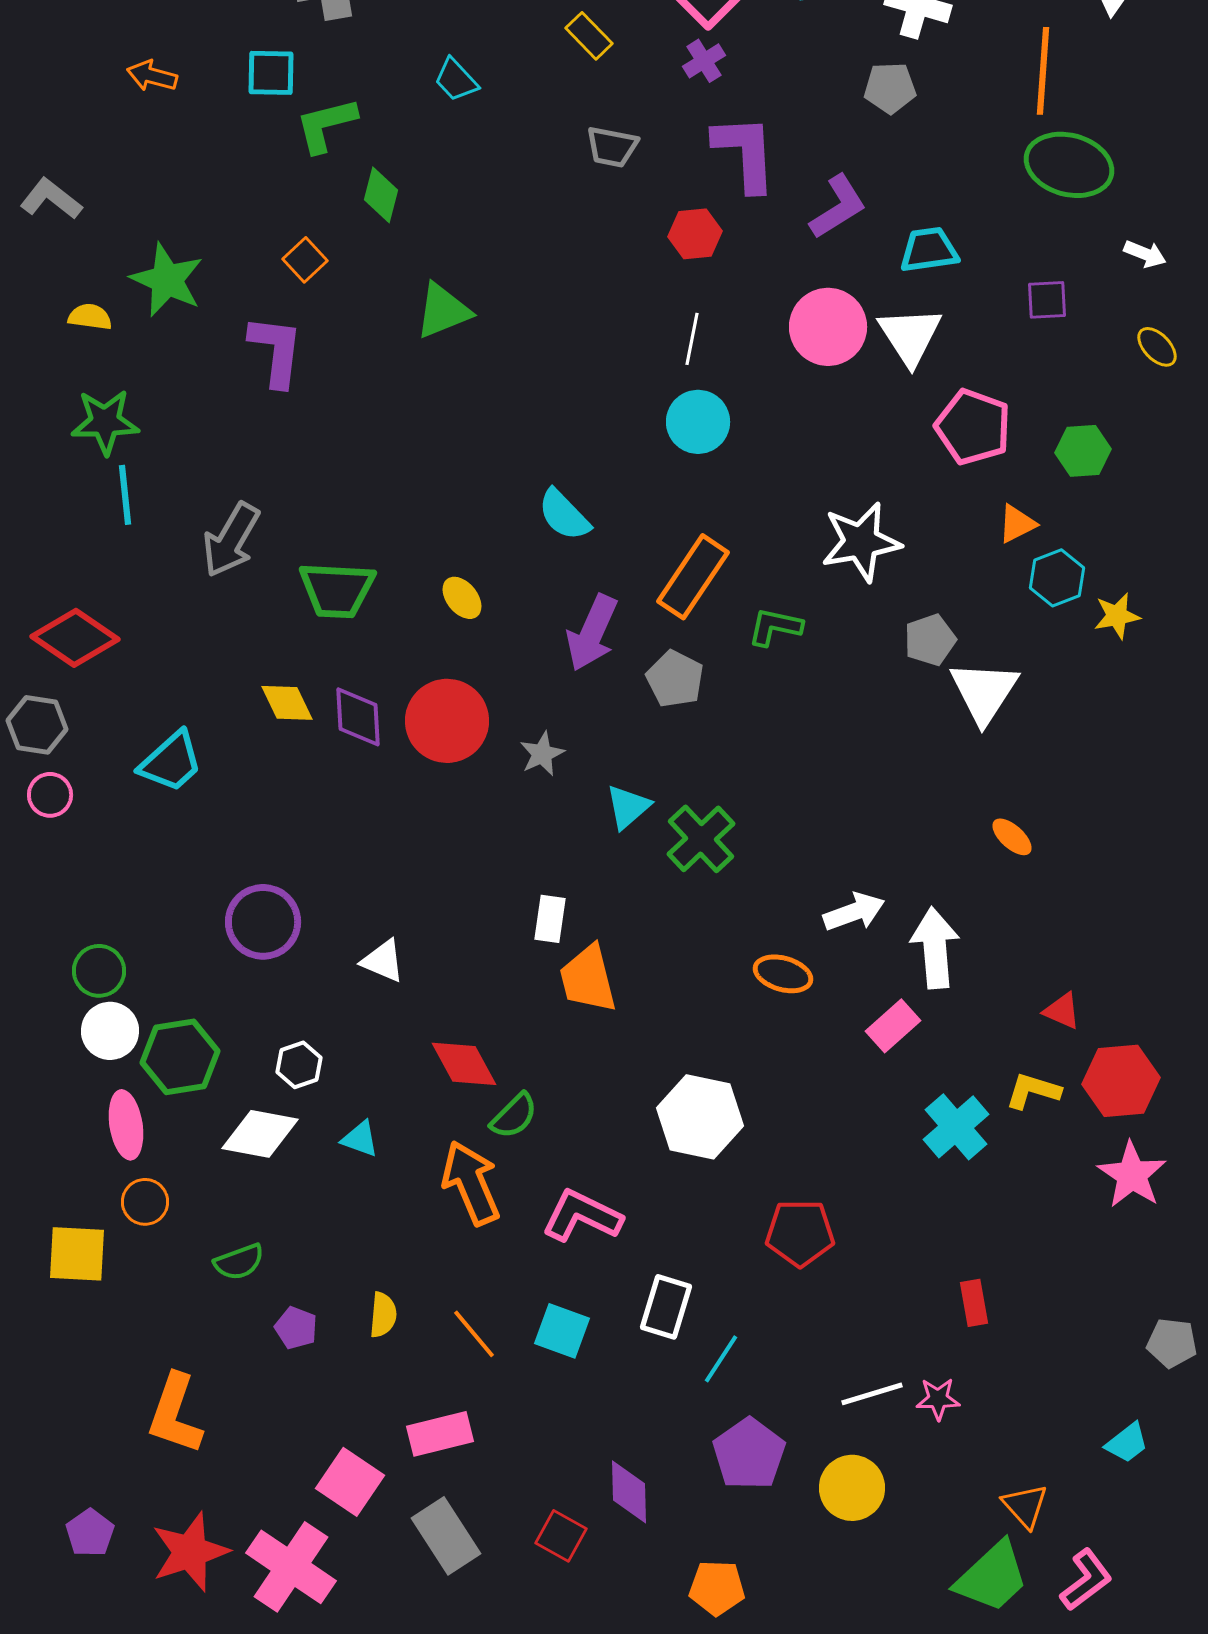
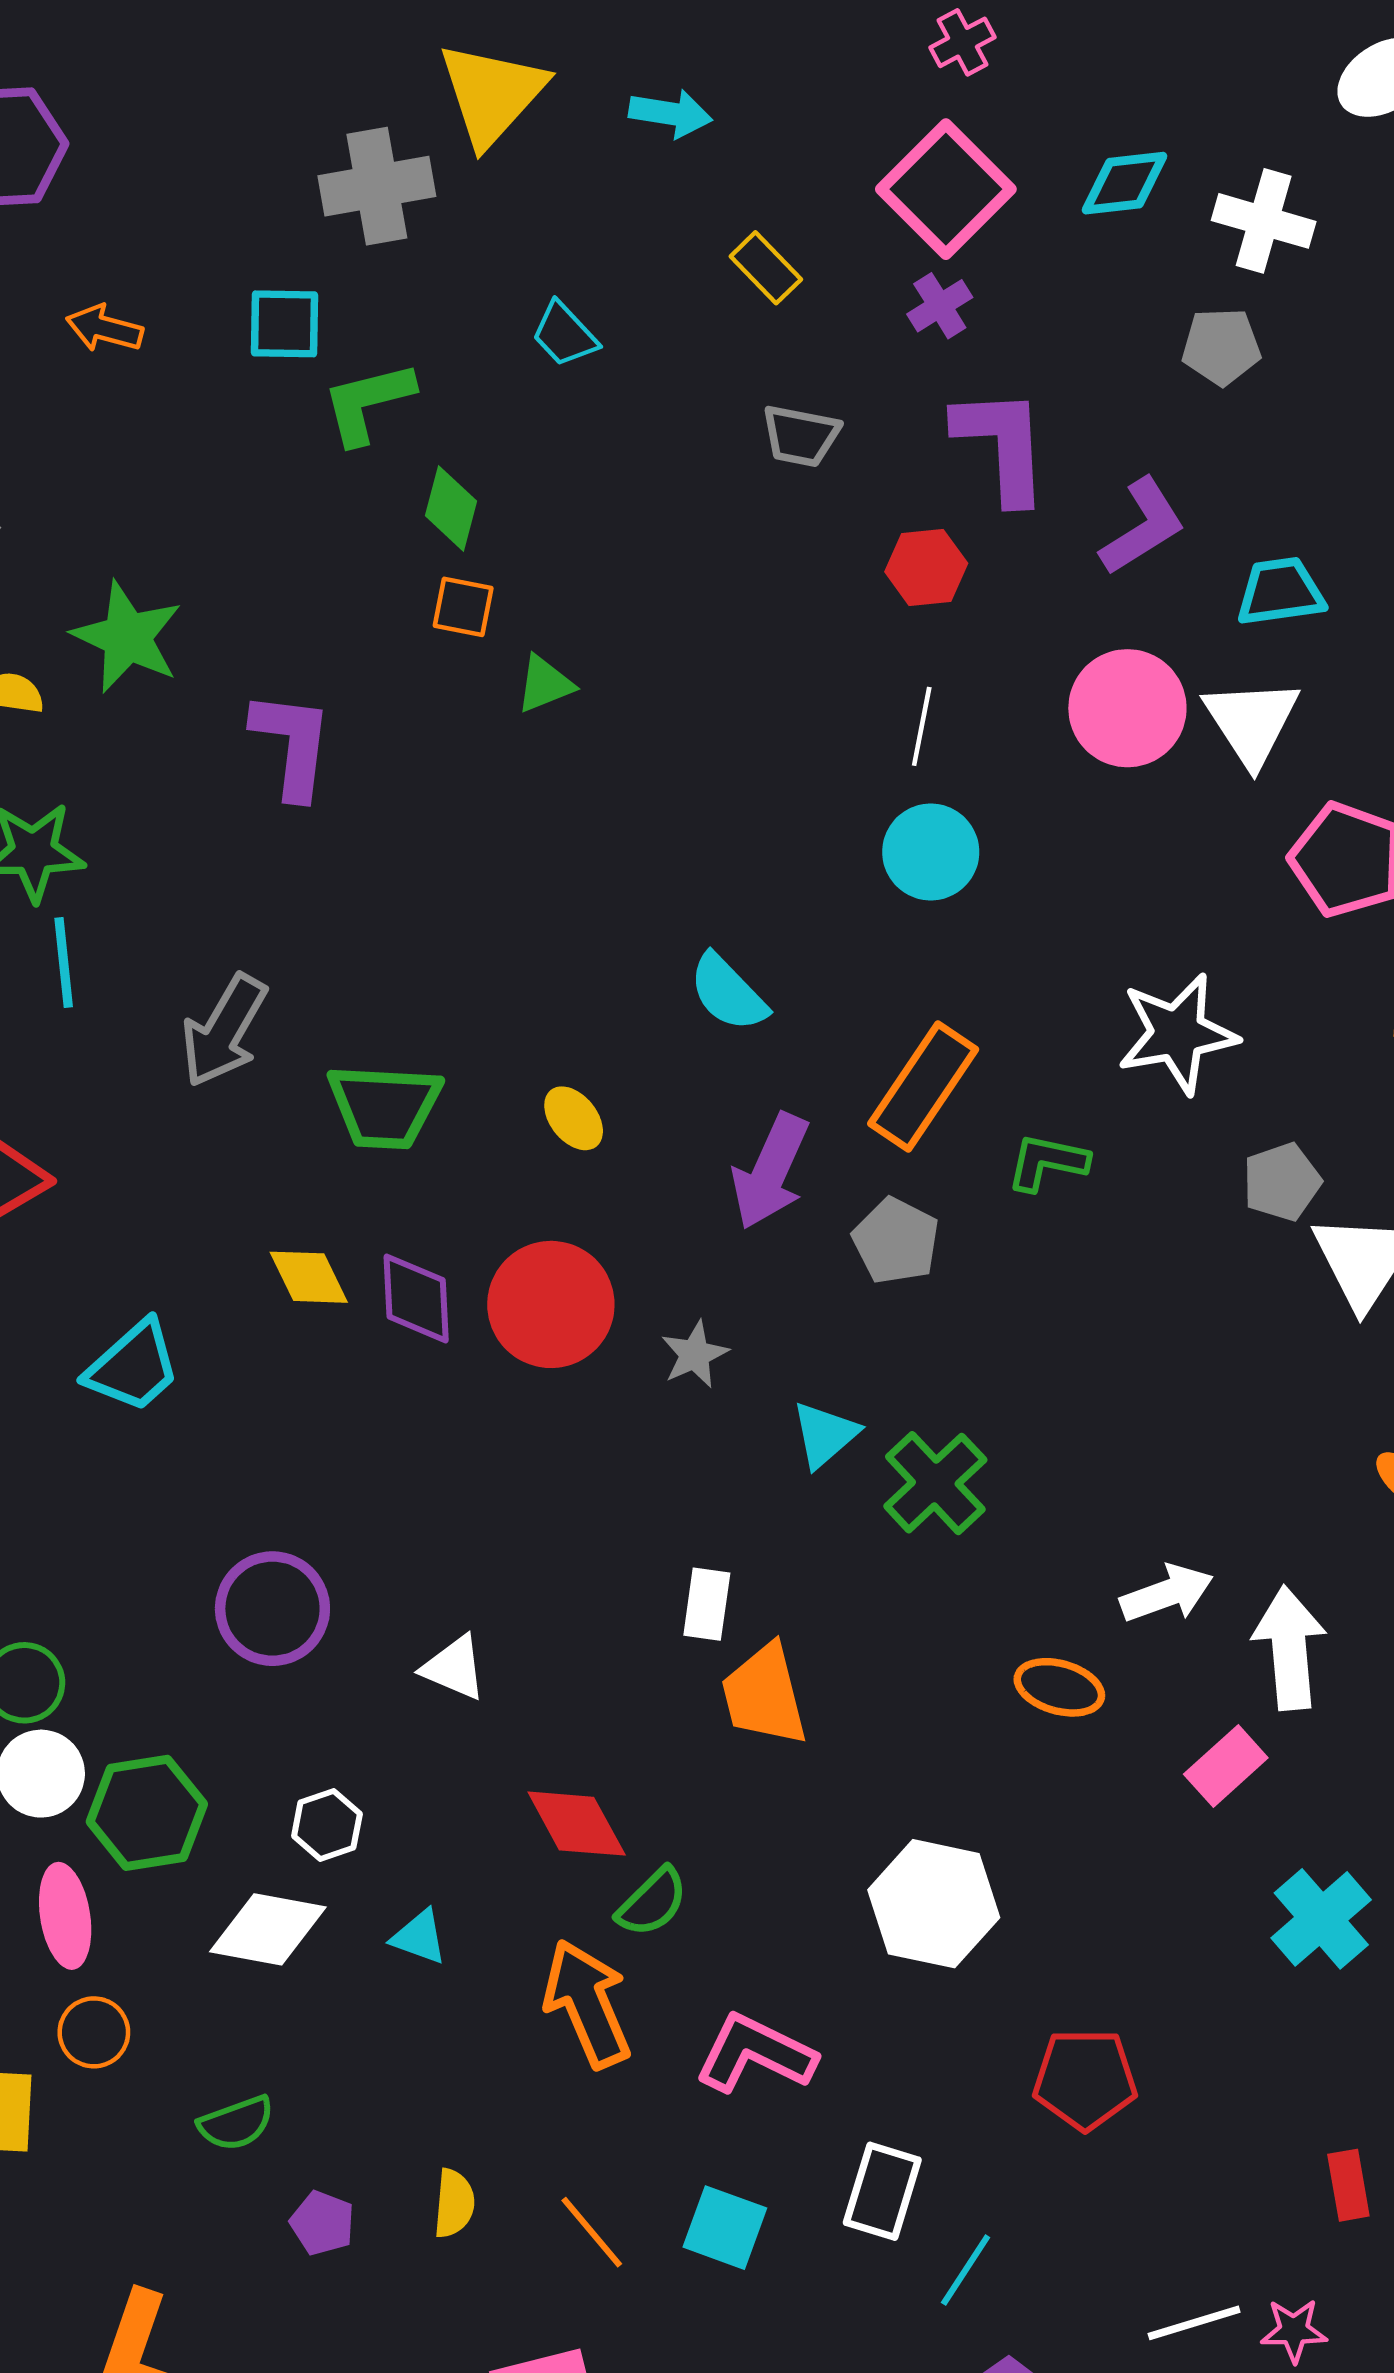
orange square: (305, 260) -> (463, 607), moved, turned -36
green triangle: (443, 311) -> (545, 684), size x0.7

